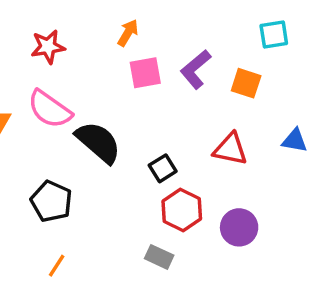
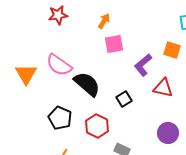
red star: (48, 47) -> (58, 15), moved
purple L-shape: (196, 69) -> (143, 65), moved
red hexagon: (182, 210) -> (97, 126), moved

